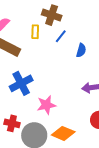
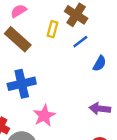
pink star: (46, 105) -> (44, 116), turned -30

